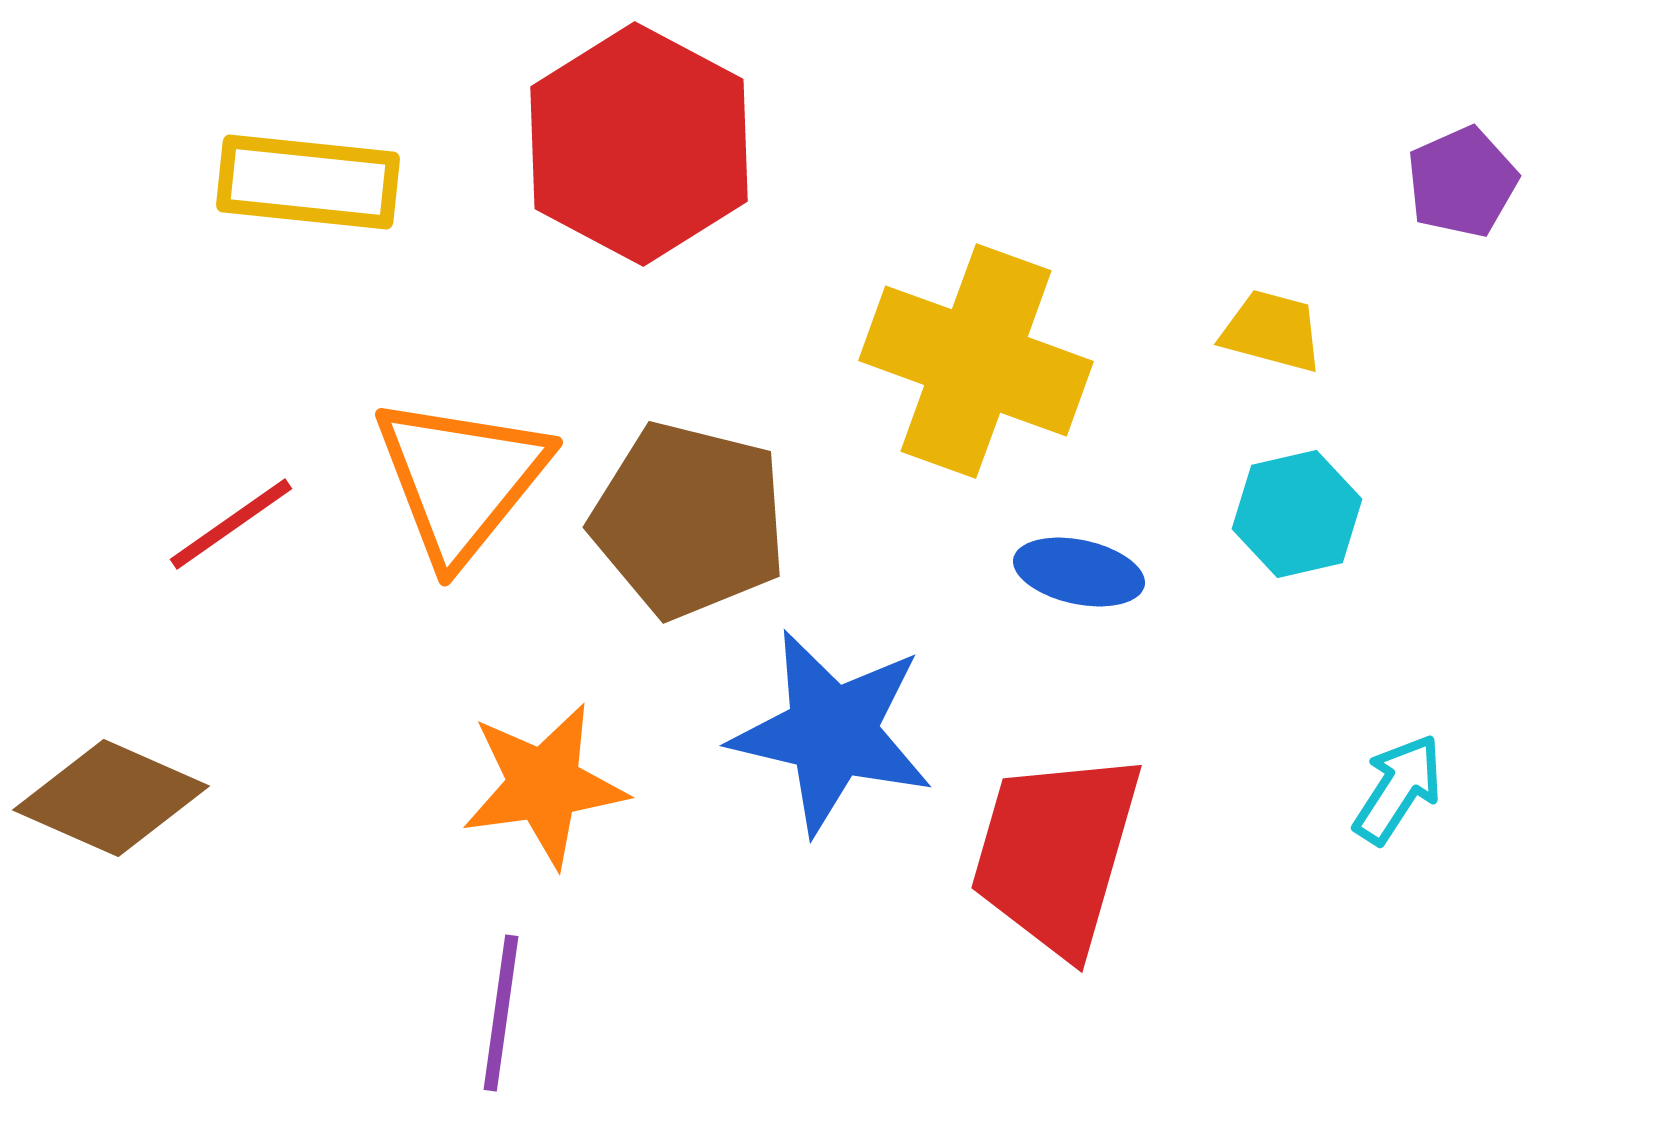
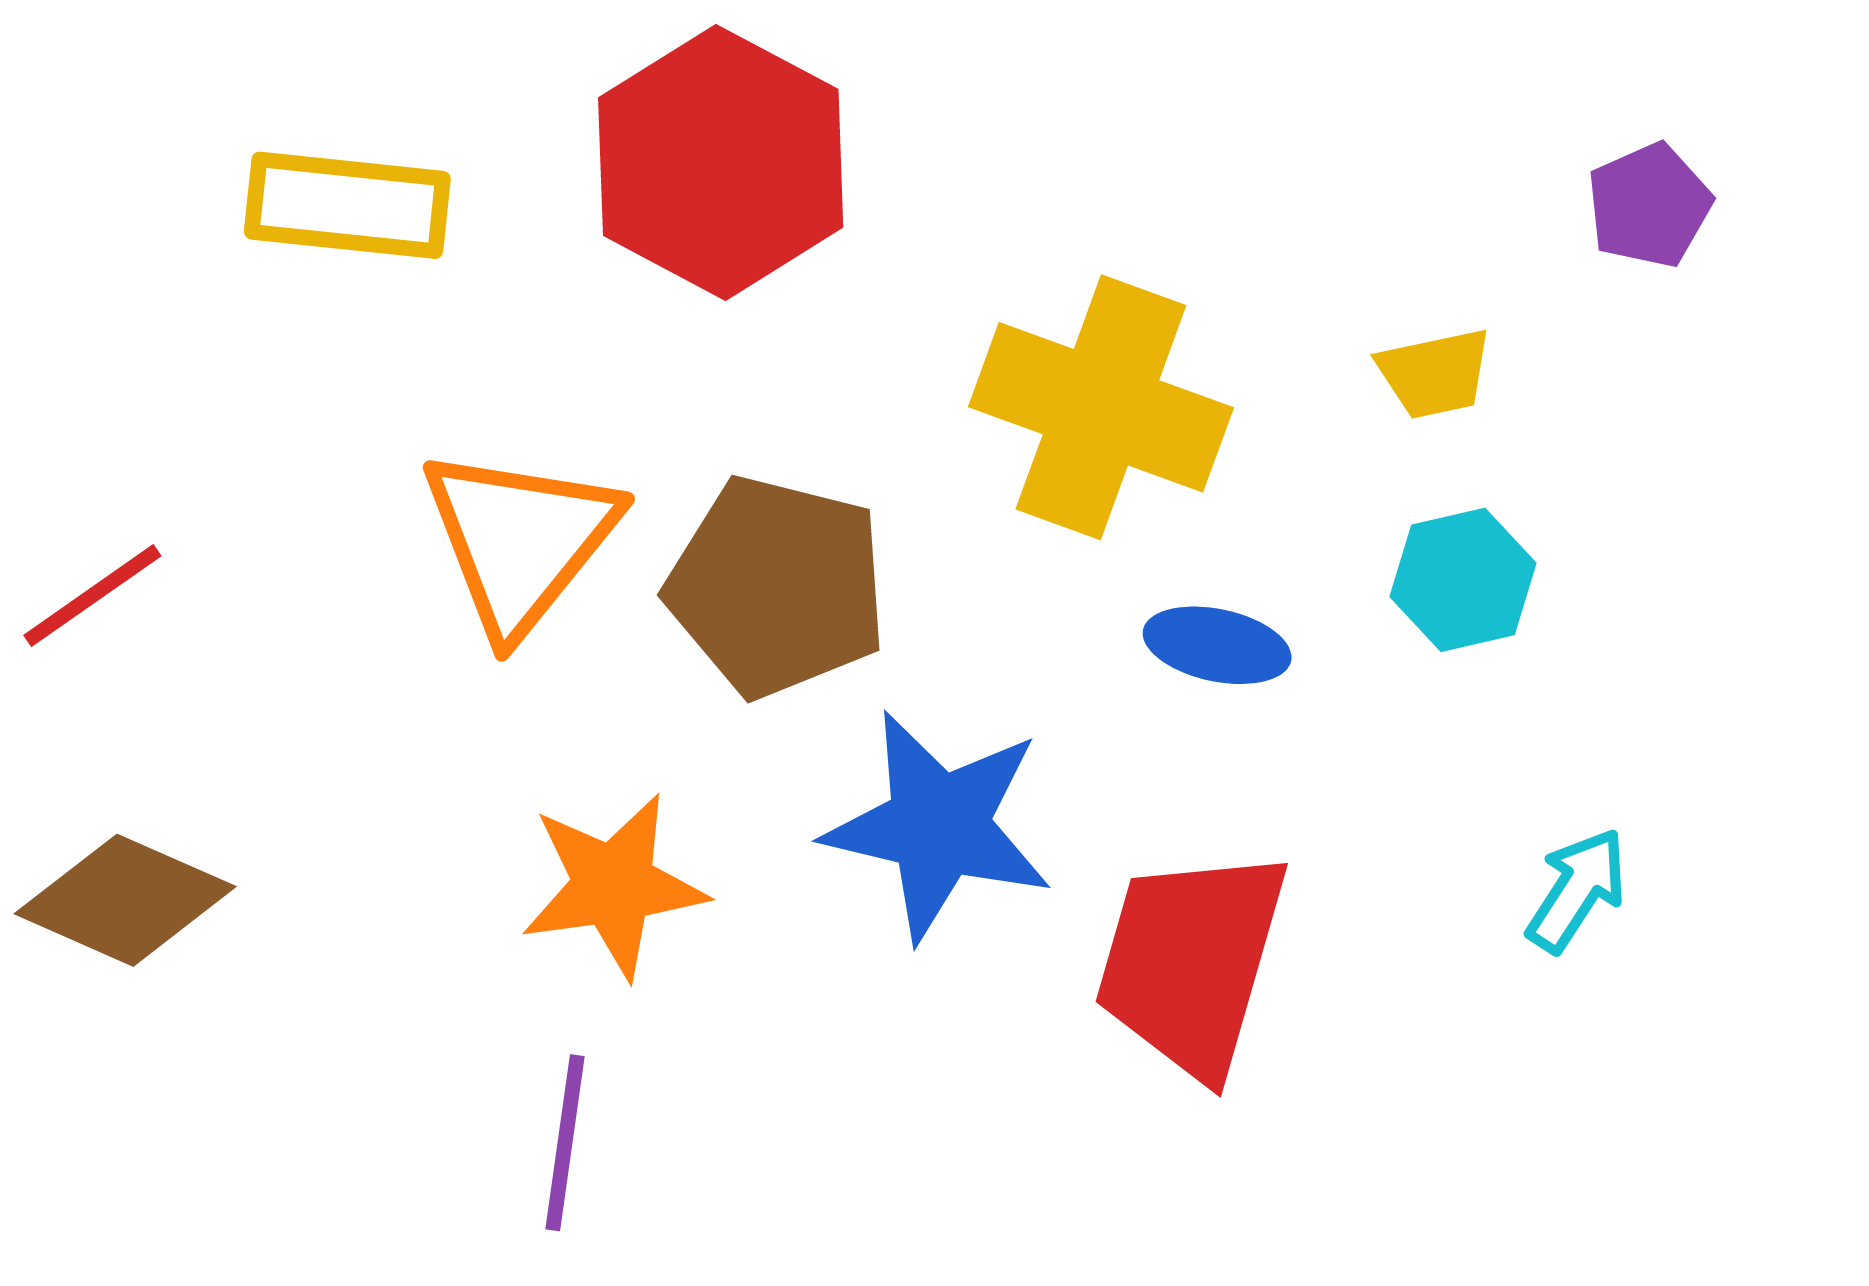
yellow trapezoid: (1272, 331) -> (1435, 373), turned 153
red line: (231, 524) -> (92, 596), moved

